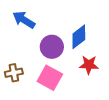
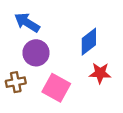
purple circle: (52, 47) -> (36, 53), moved

